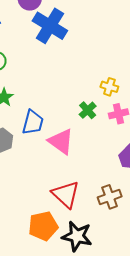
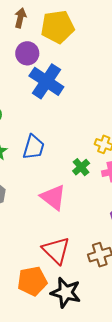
blue trapezoid: (33, 122) -> (34, 147), moved

